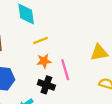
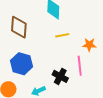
orange star: (44, 61) -> (89, 45), moved

